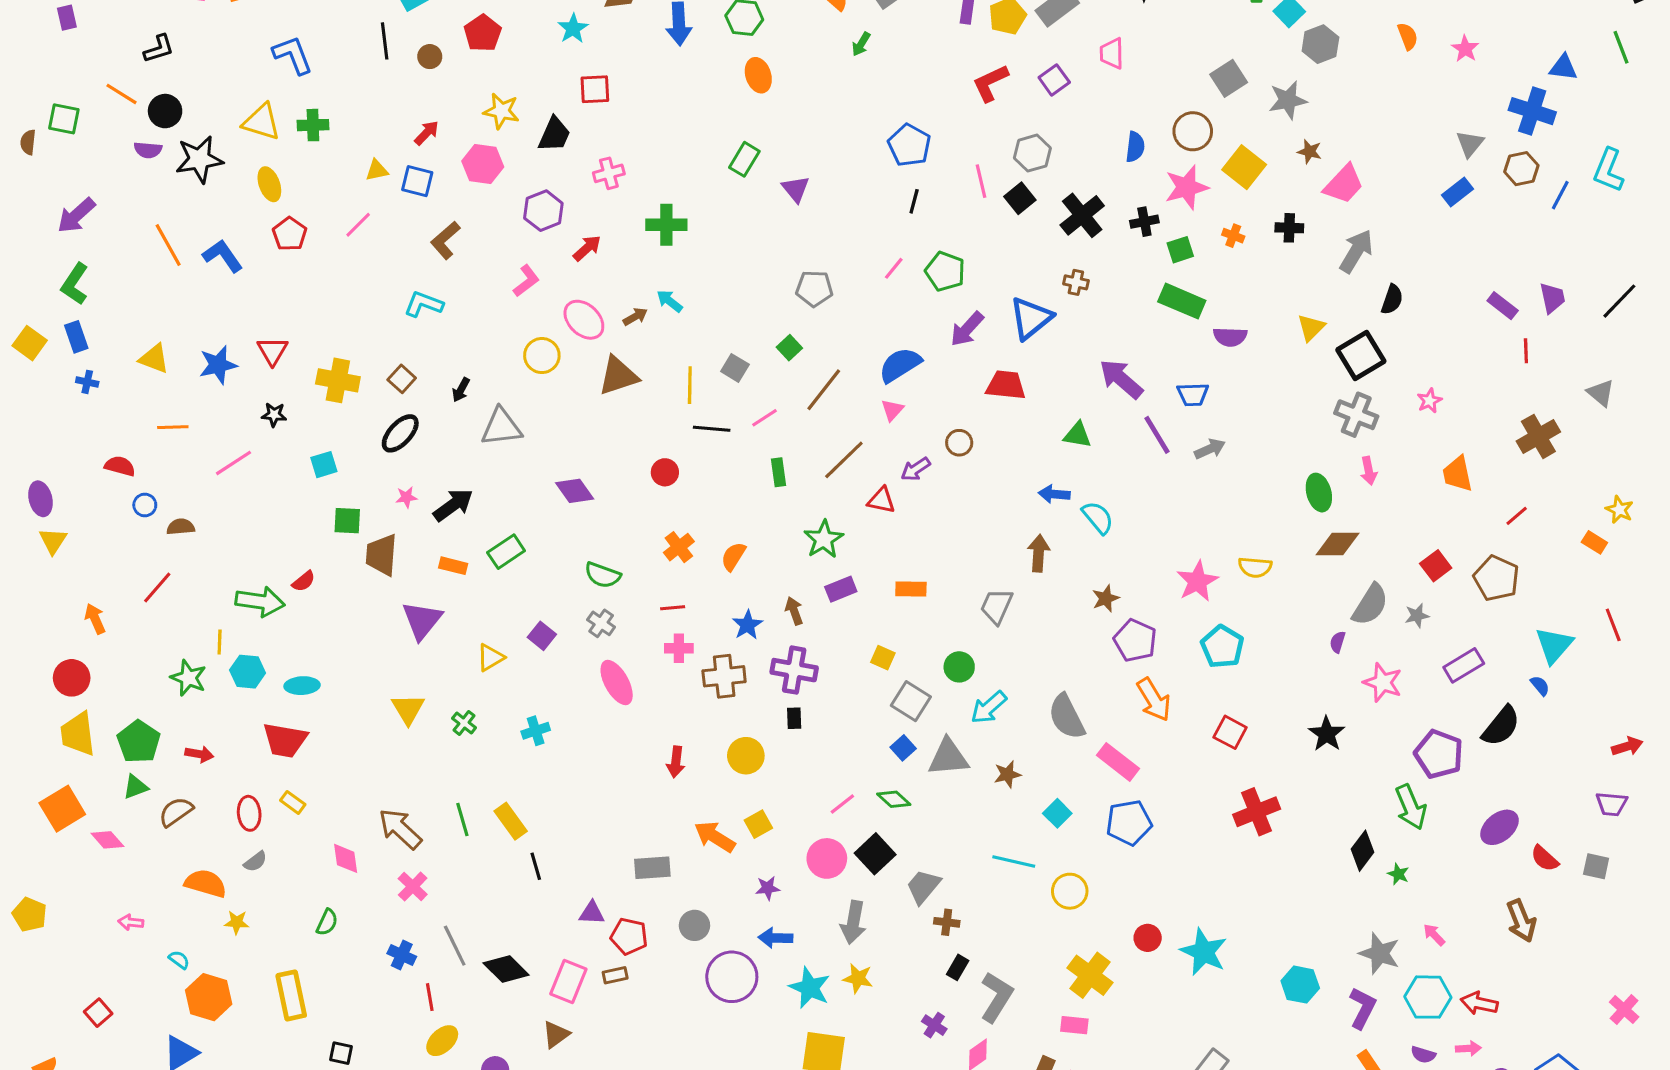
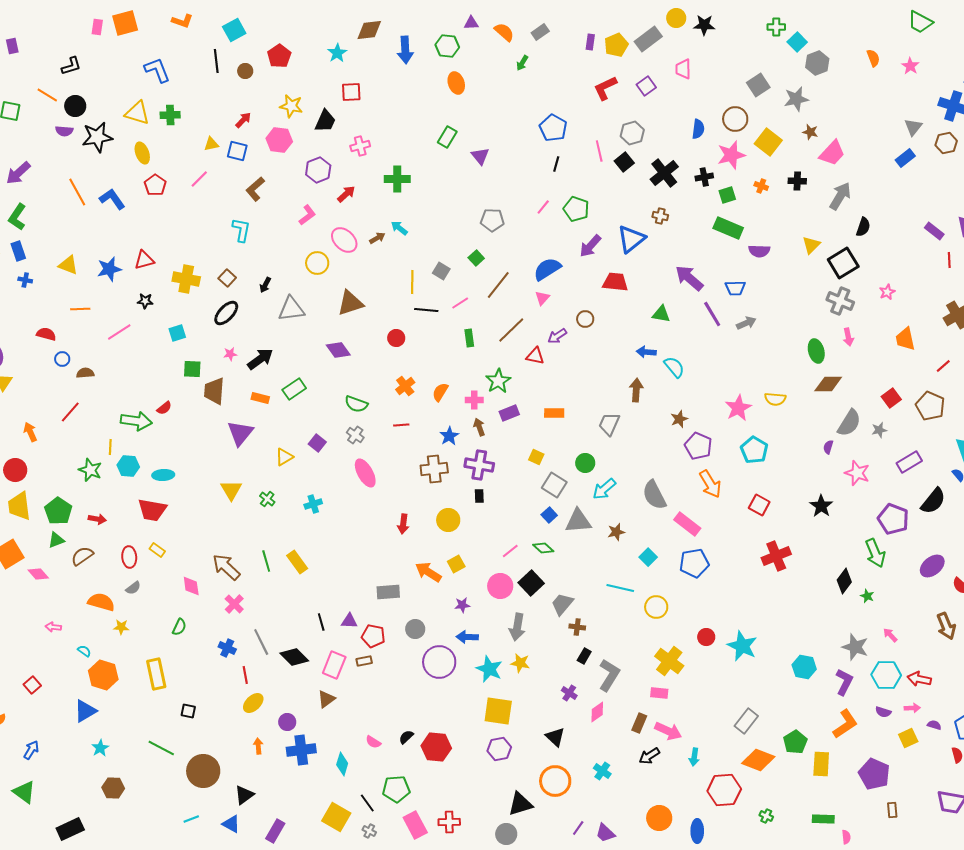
cyan L-shape: (424, 304) -> (241, 230), turned 80
red triangle: (272, 351) -> (144, 260), turned 45
brown triangle: (618, 376) -> (350, 303), moved
pink cross: (679, 648) -> (474, 400), moved
black line: (536, 866) -> (321, 622), moved

